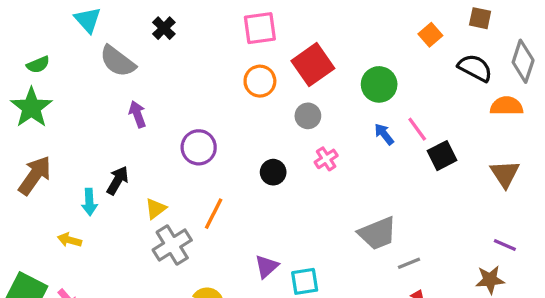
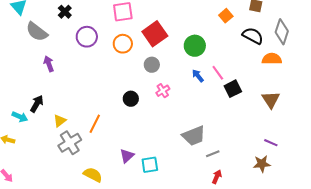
purple circle: (199, 147) -> (87, 37), moved
cyan arrow: (89, 202) -> (20, 117), turned -63

